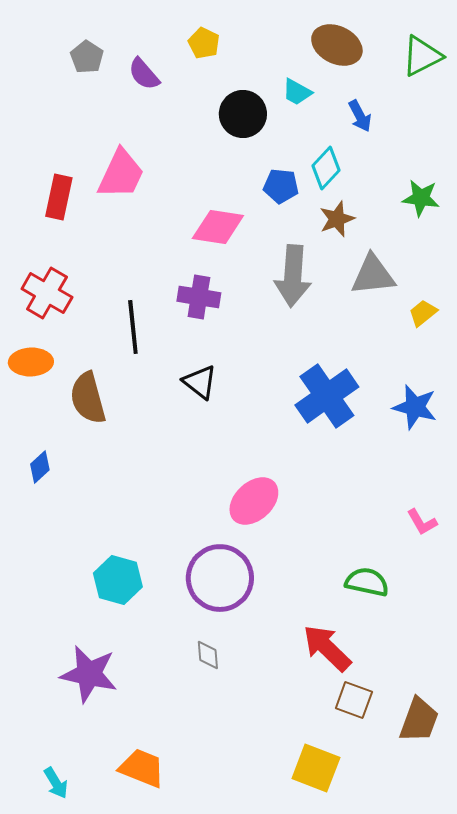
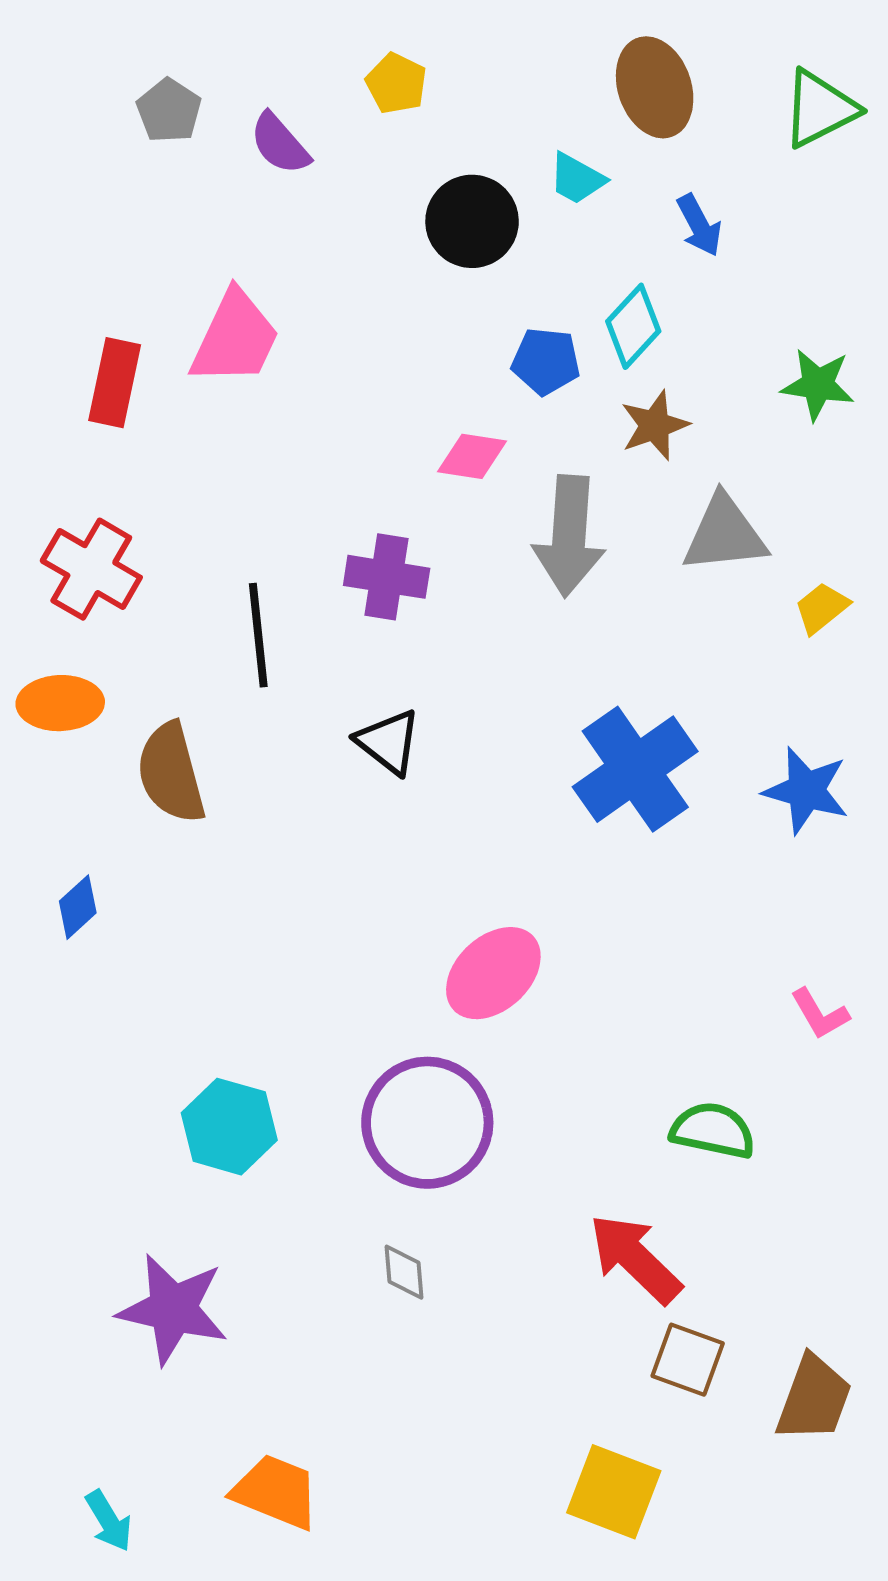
brown ellipse: (337, 45) -> (655, 87), turned 45
pink diamond: (218, 227) -> (472, 456), moved, size x0.7

